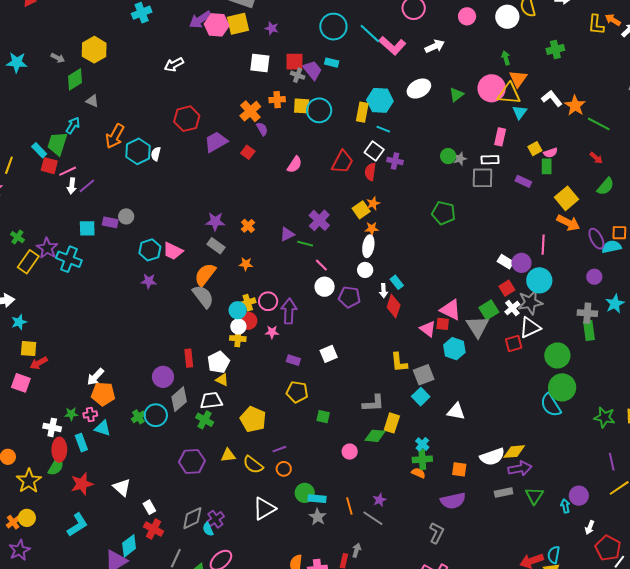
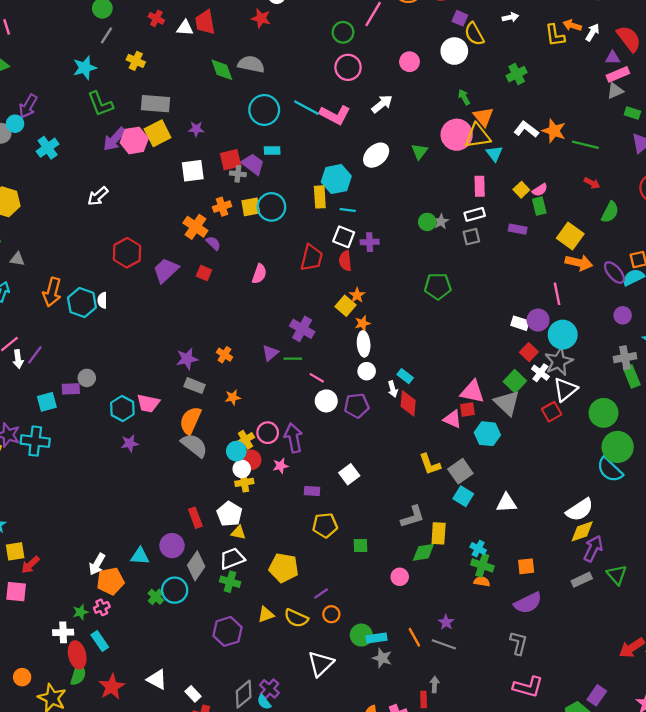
gray square: (483, 178) -> (471, 237), size x0.7
cyan triangle: (103, 428) -> (140, 556), moved
white semicircle: (492, 457) -> (580, 510), moved
green cross: (422, 459) -> (482, 565), turned 36
purple arrow: (520, 468) -> (593, 549), turned -40

